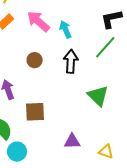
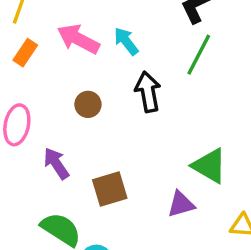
green triangle: (98, 96) -> (209, 166), moved
purple triangle: (72, 141) -> (181, 204), moved

